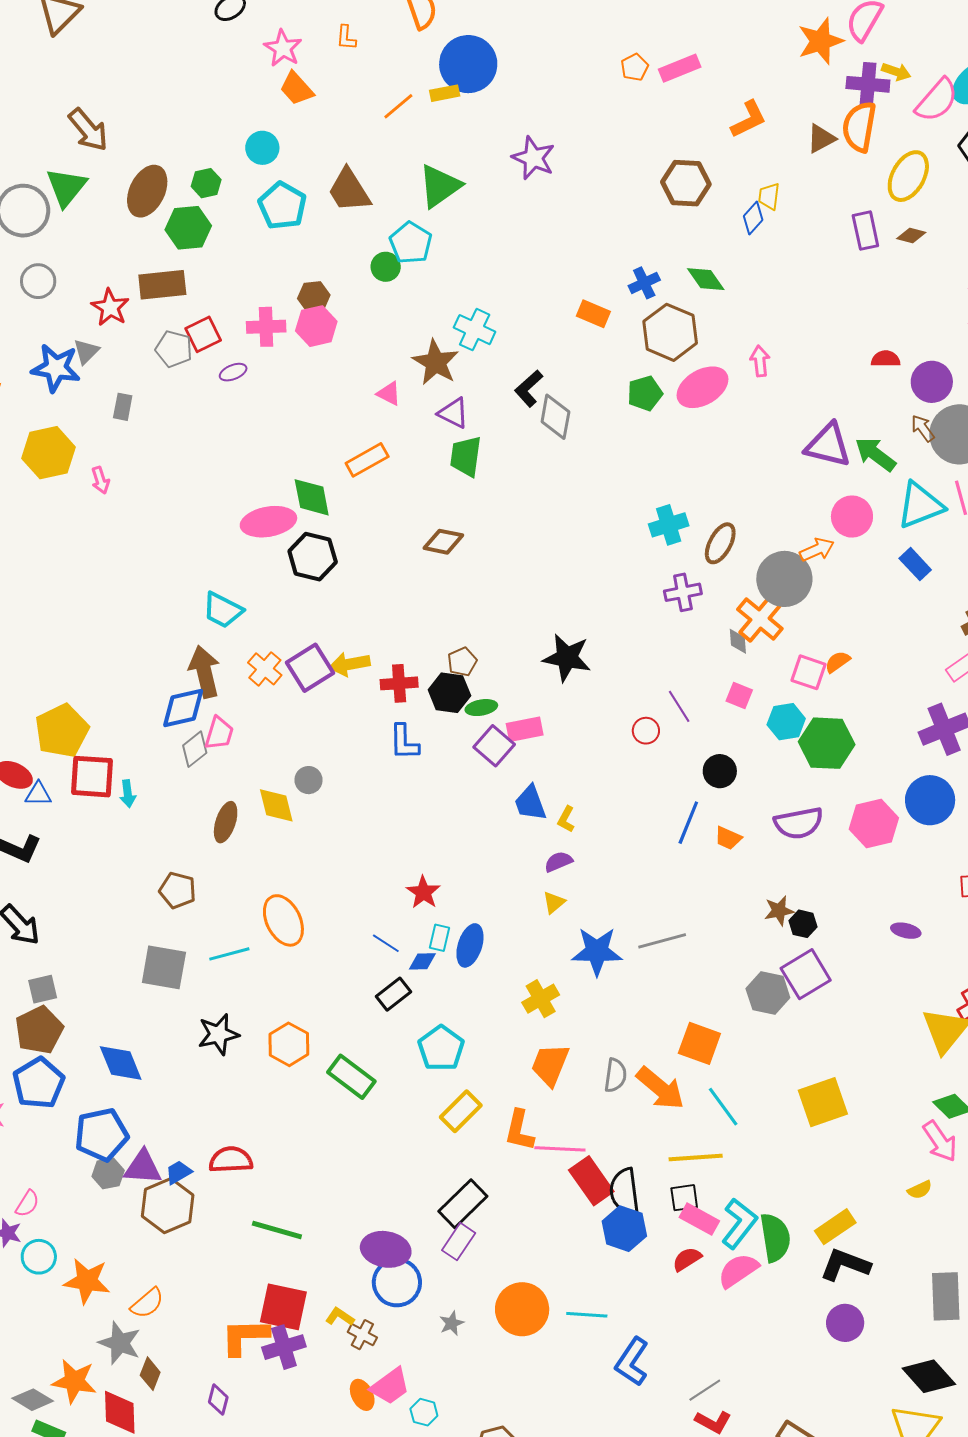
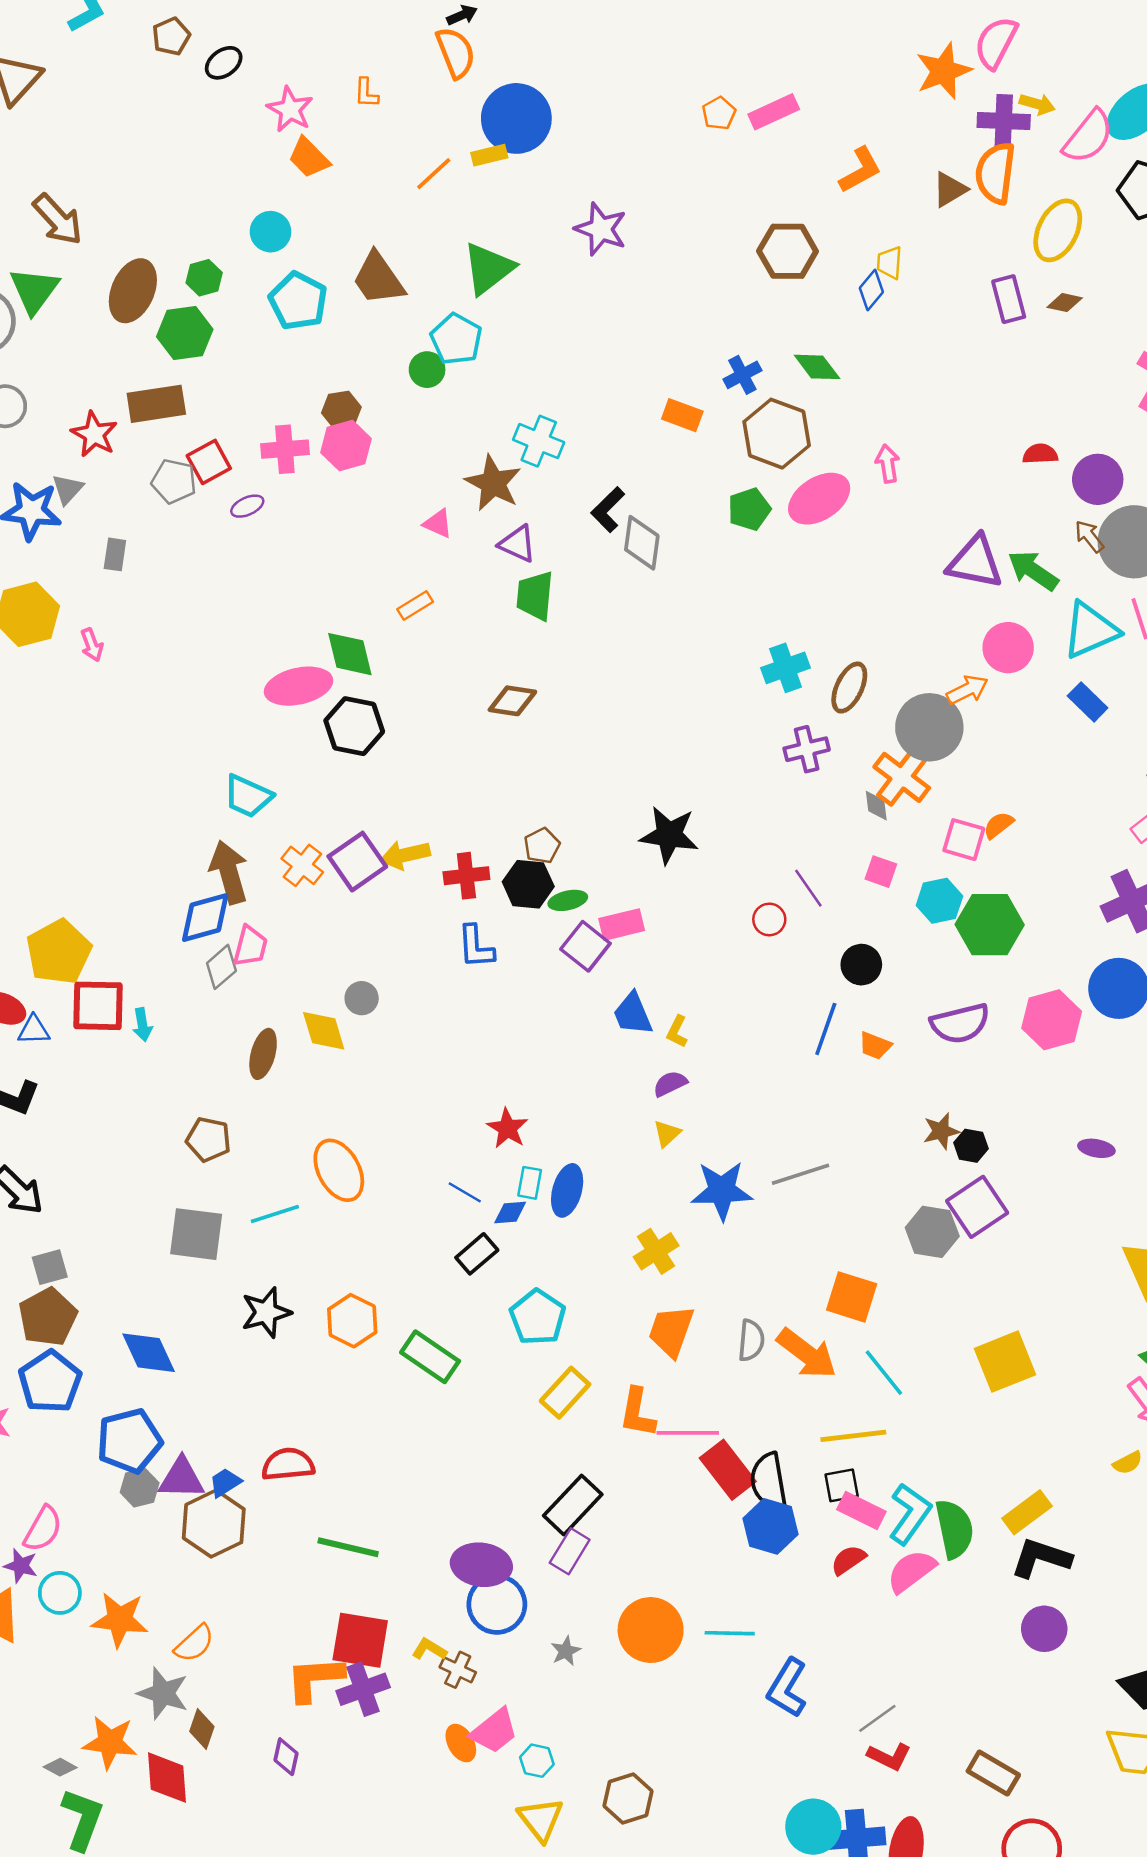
orange rectangle: (367, 460) -> (415, 605), size x0.7
pink semicircle: (27, 1204) -> (43, 1529), size x1.4
gray diamond: (33, 1400) -> (60, 1767), size x0.7

